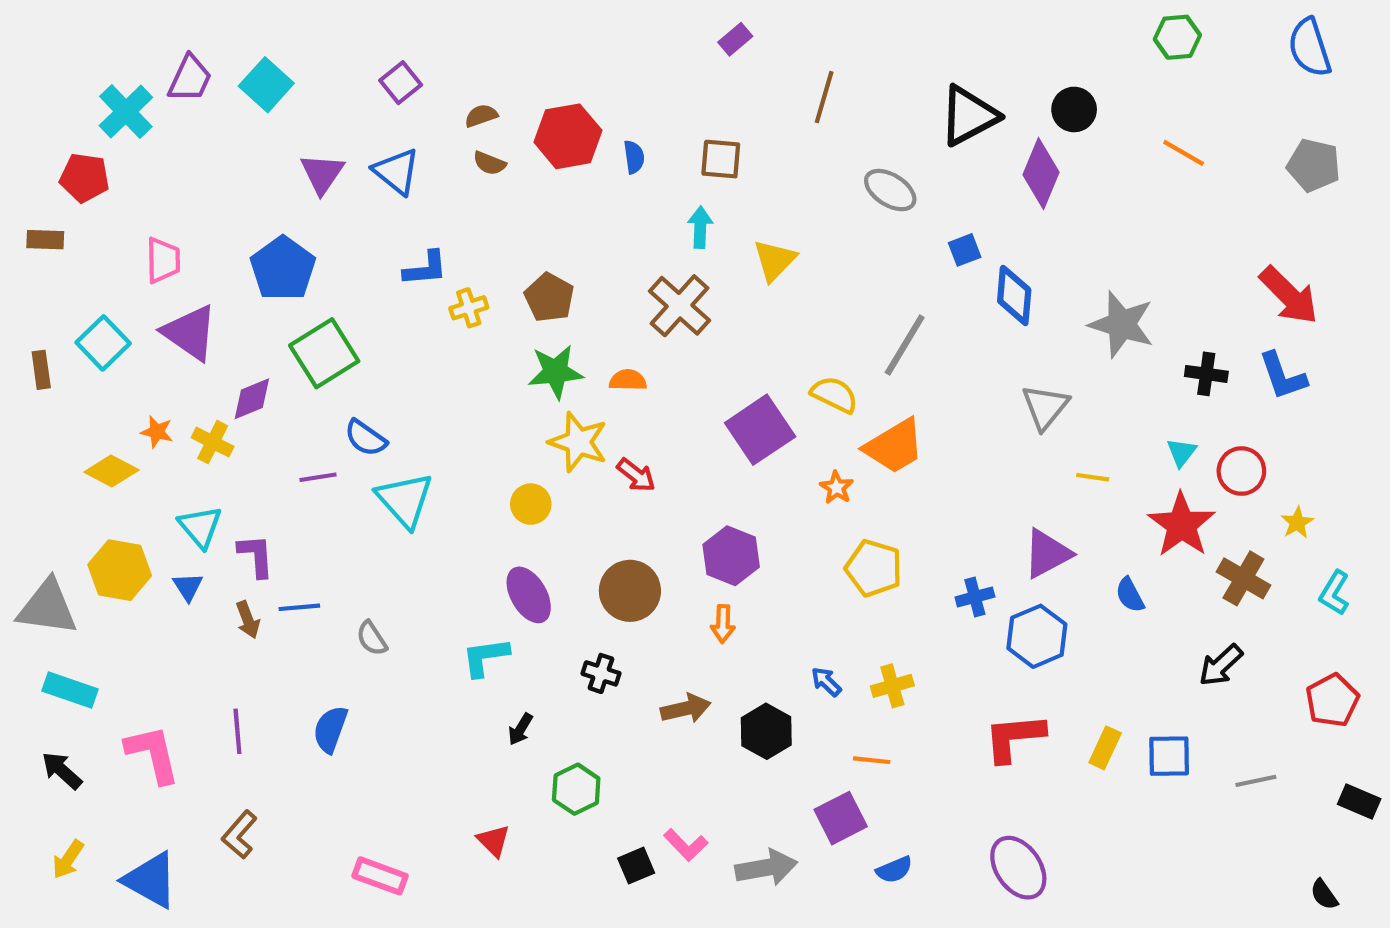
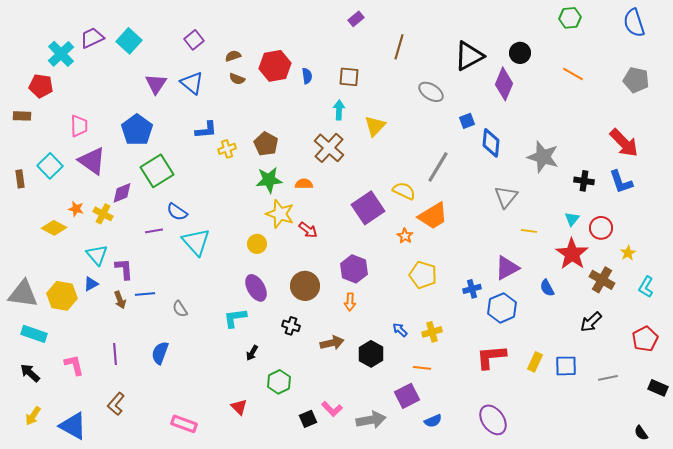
purple trapezoid: (190, 79) -> (92, 38), turned -140
yellow hexagon: (120, 570) -> (62, 296), moved
blue triangle: (188, 587) -> (91, 284), turned 35
pink L-shape: (153, 754) -> (74, 365), size x0.7

